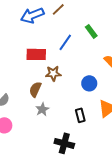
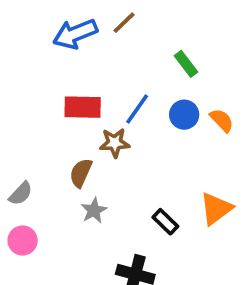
blue line: (65, 42) -> (137, 109), moved
blue circle: (89, 83) -> (184, 115), moved
black rectangle: (80, 115) -> (165, 222), turned -32

